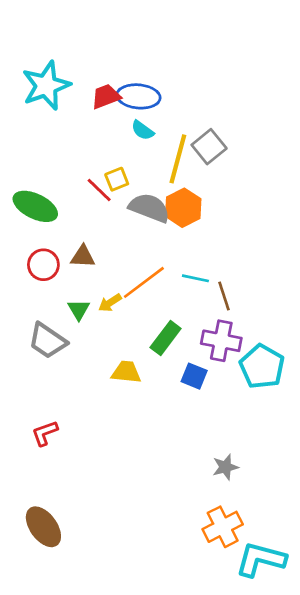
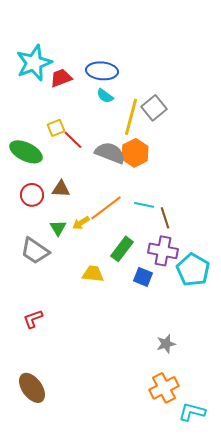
red trapezoid: (106, 96) -> (61, 78), moved
yellow square: (117, 179) -> (56, 128), moved
cyan L-shape: (261, 559) -> (192, 412), size x0.7

